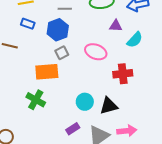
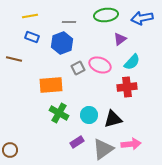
purple triangle: (116, 26) -> (120, 39), turned -40
cyan semicircle: (135, 40) -> (132, 62), moved
gray square: (62, 53) -> (78, 68), moved
green cross: (36, 100) -> (59, 113), moved

